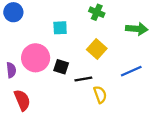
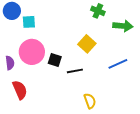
green cross: (97, 12) -> (98, 11), moved
cyan square: (60, 28) -> (29, 22), moved
yellow semicircle: (100, 95) -> (90, 101), moved

